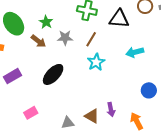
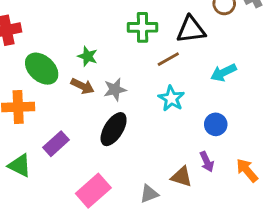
gray star: (65, 38) -> (115, 89), moved
brown line: (91, 39) -> (168, 59), moved, turned 42
blue circle: (149, 90) -> (216, 124), moved
pink rectangle: (31, 113) -> (93, 191), size x1.6

